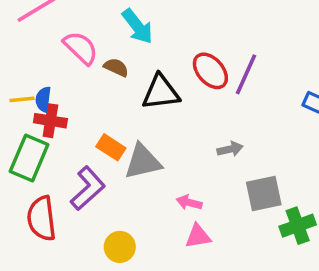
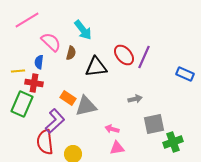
brown semicircle: (116, 67) -> (71, 53), turned 80
blue semicircle: (43, 99) -> (39, 62), moved
red semicircle: (42, 218) -> (45, 142), moved

